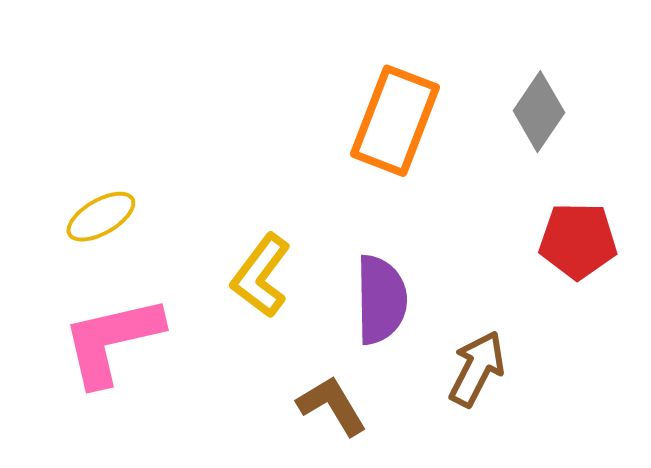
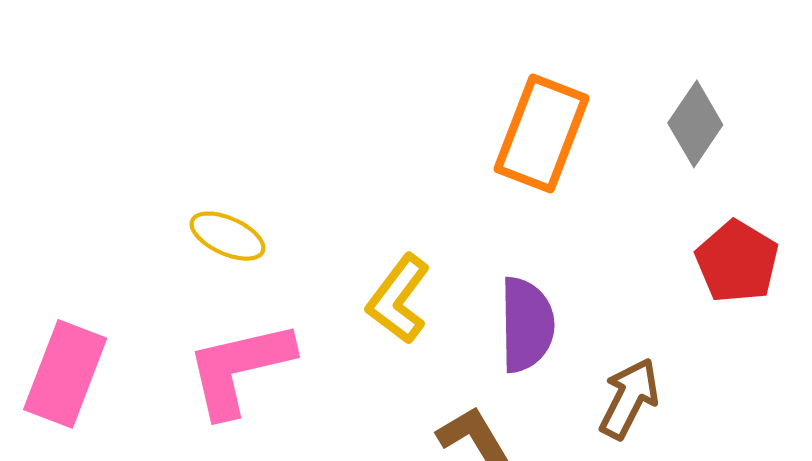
yellow ellipse: (101, 217) -> (228, 236), turned 54
red pentagon: (578, 241) -> (737, 262), turned 30

